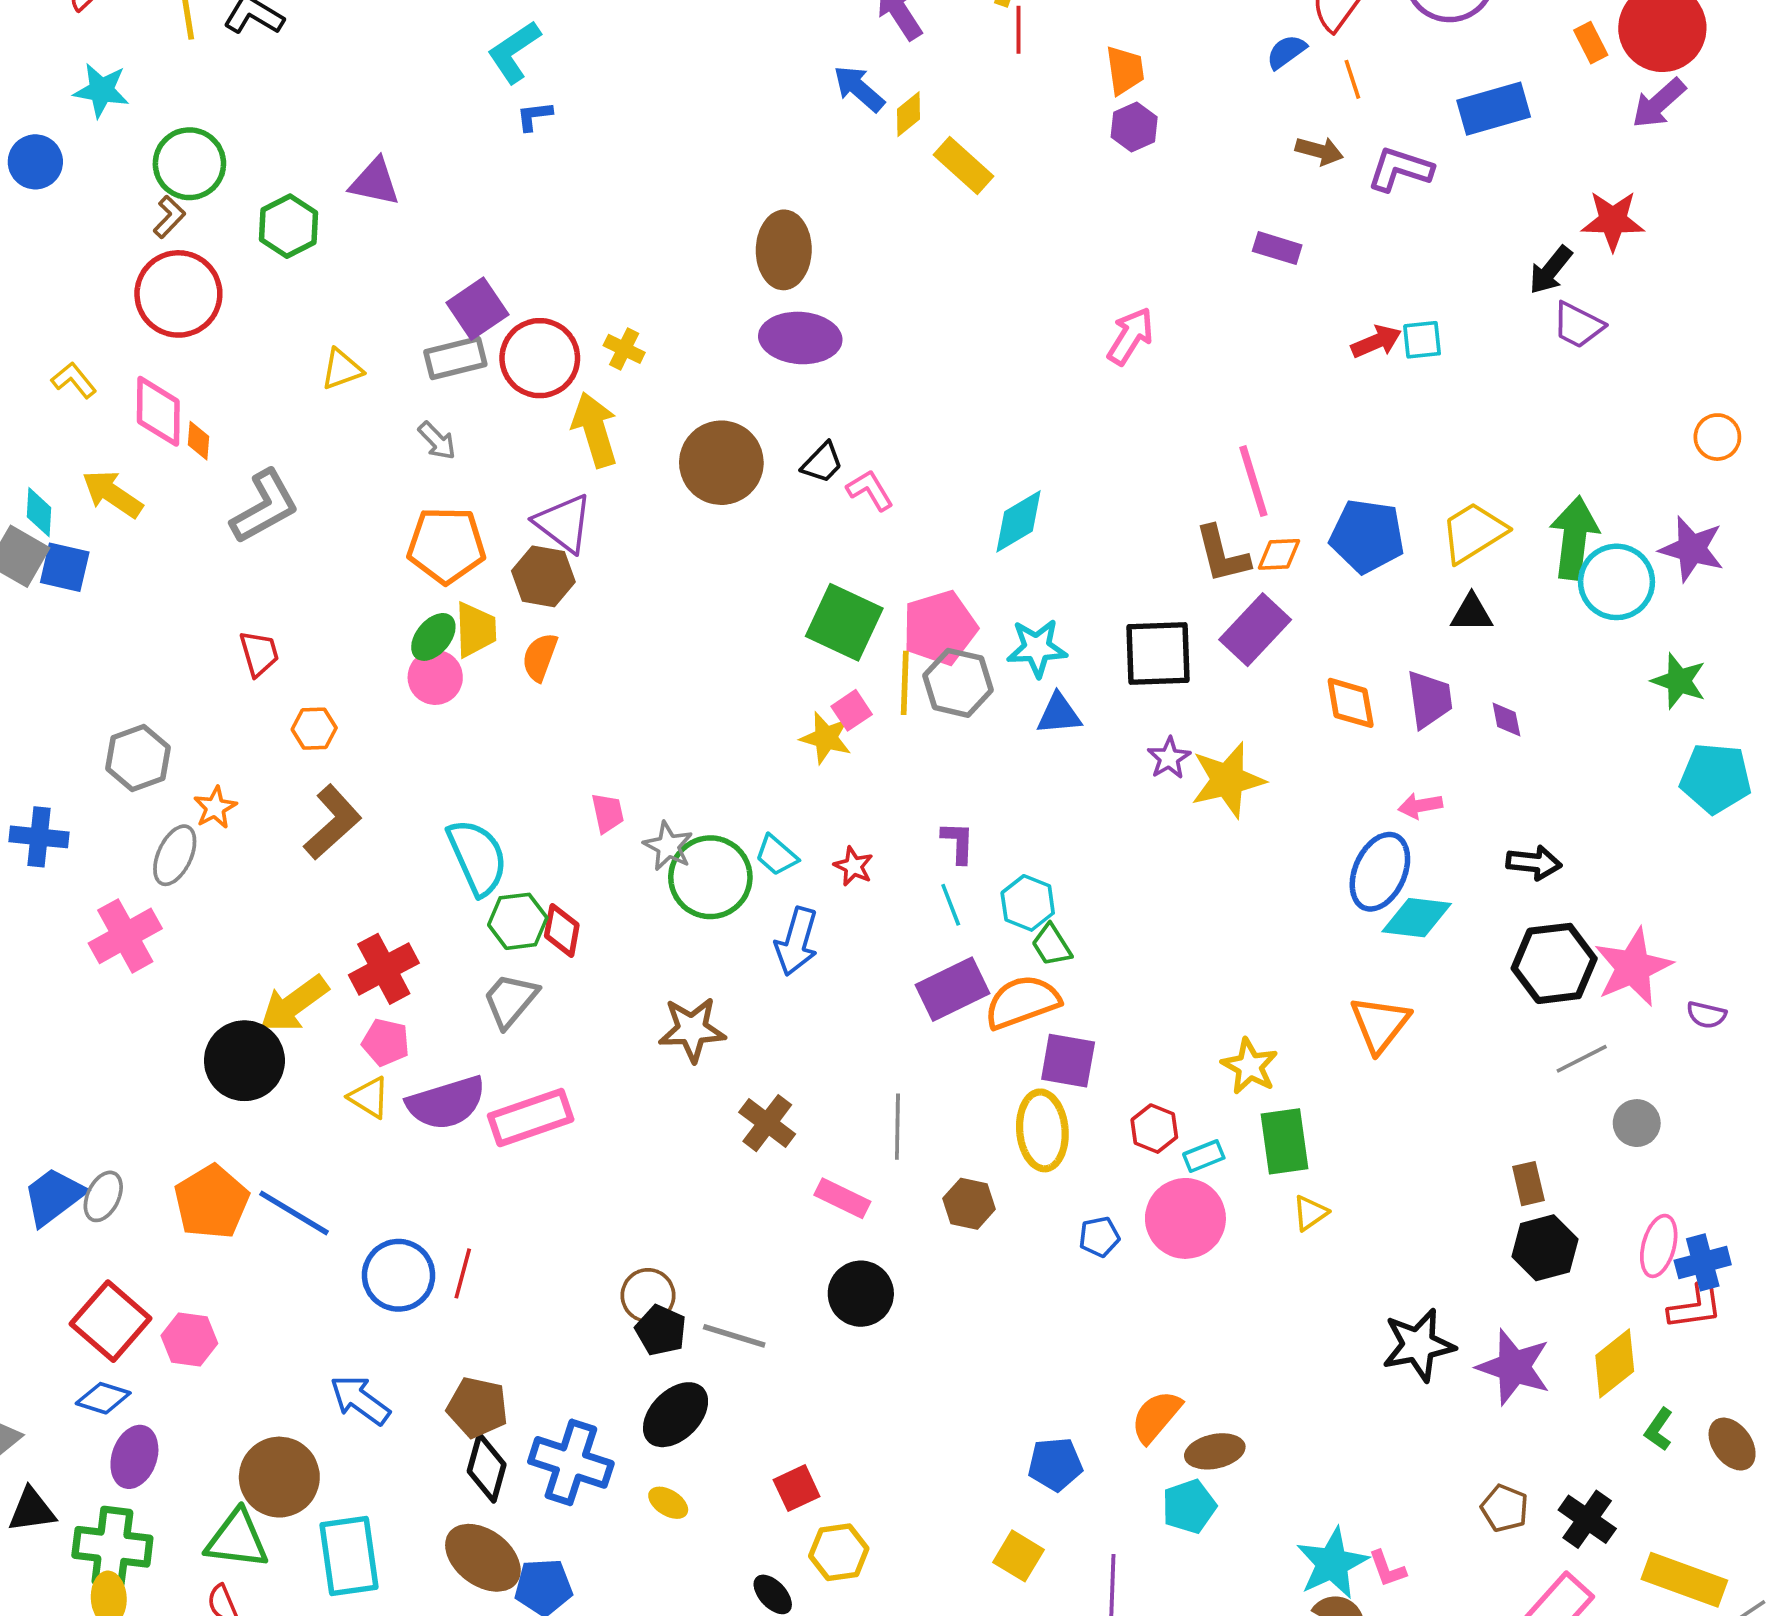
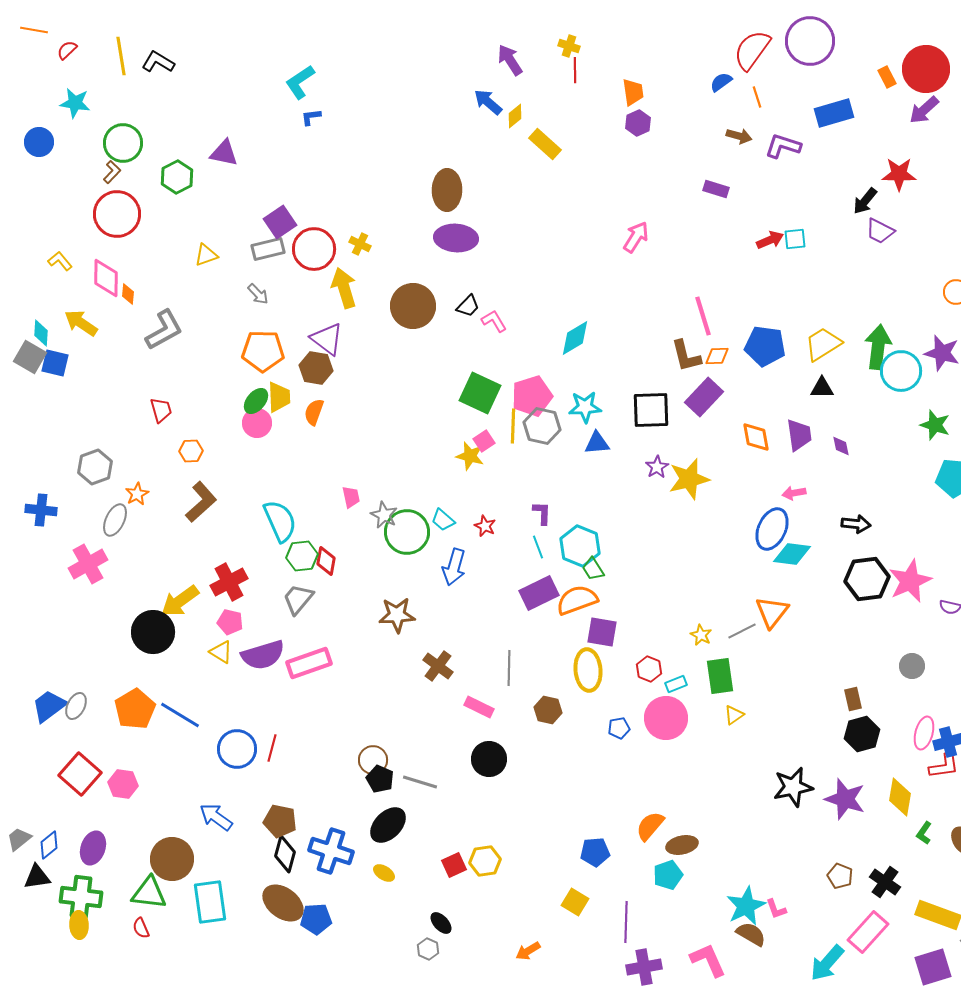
cyan hexagon: (1028, 903) -> (580, 546), size x1.4
gray line: (1582, 1059) -> (742, 631), moved
yellow star: (1250, 1066) -> (701, 635), size x0.7
yellow diamond: (1615, 1363) -> (900, 797), turned -42
blue diamond: (103, 1398) -> (49, 845), moved, turned -56
yellow hexagon: (839, 1552) -> (485, 861), moved

